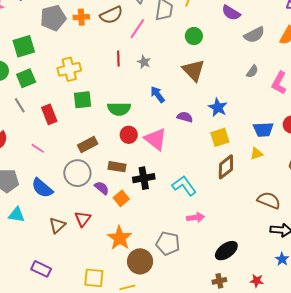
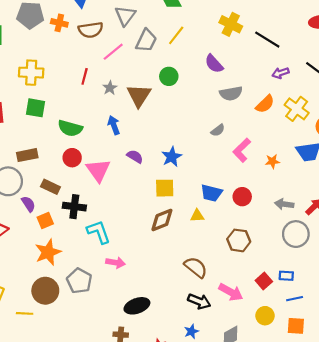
brown triangle: (194, 70) -> (139, 96), moved
cyan L-shape: (184, 186) -> (99, 232), moved
orange star: (120, 238) -> (48, 252), moved

